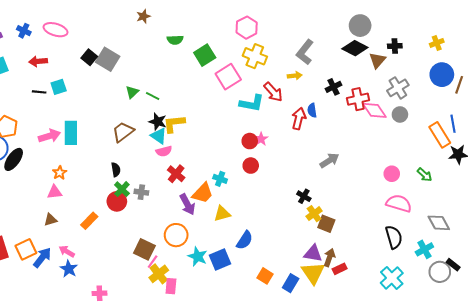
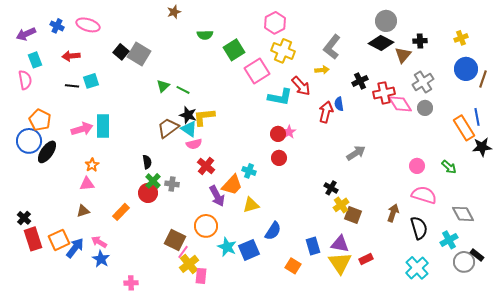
brown trapezoid: (123, 132) -> (168, 128), moved
brown arrow: (329, 258) -> (393, 213), moved
blue rectangle: (291, 283) -> (313, 246), moved, turned -48

